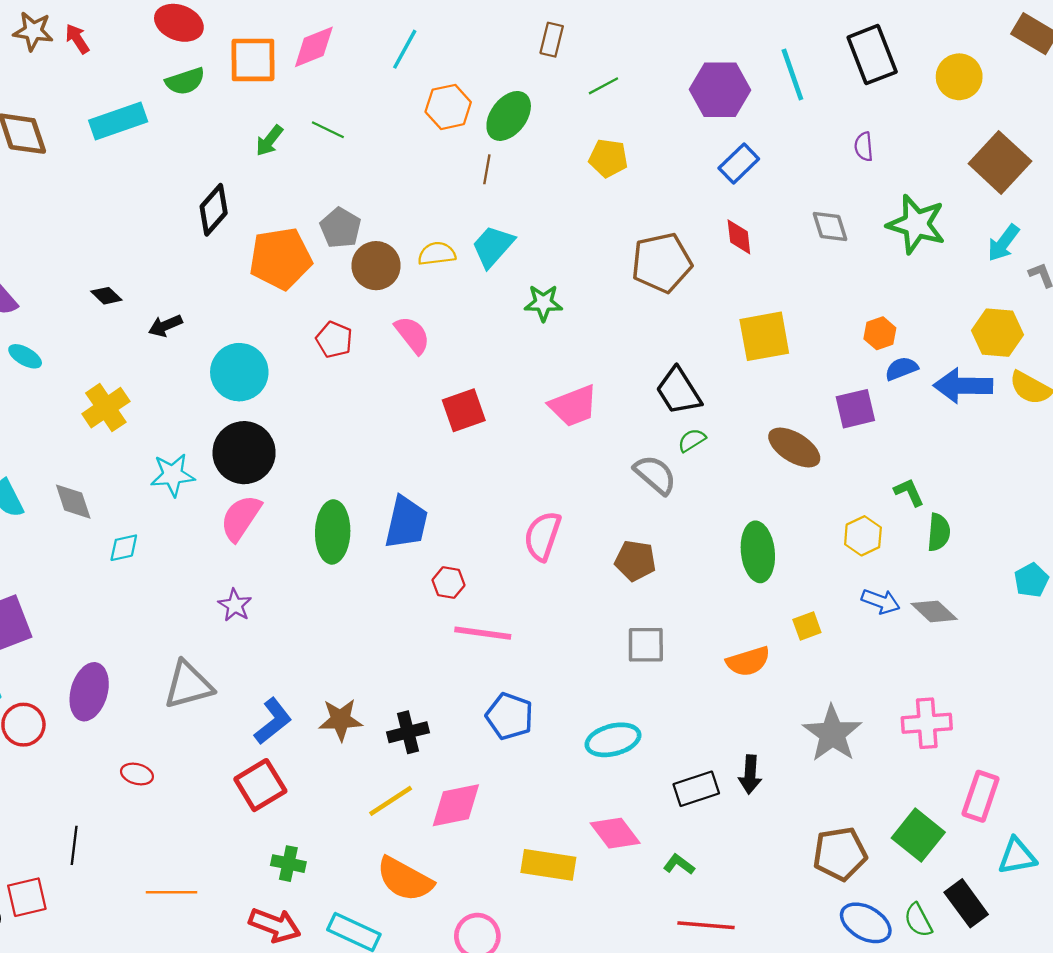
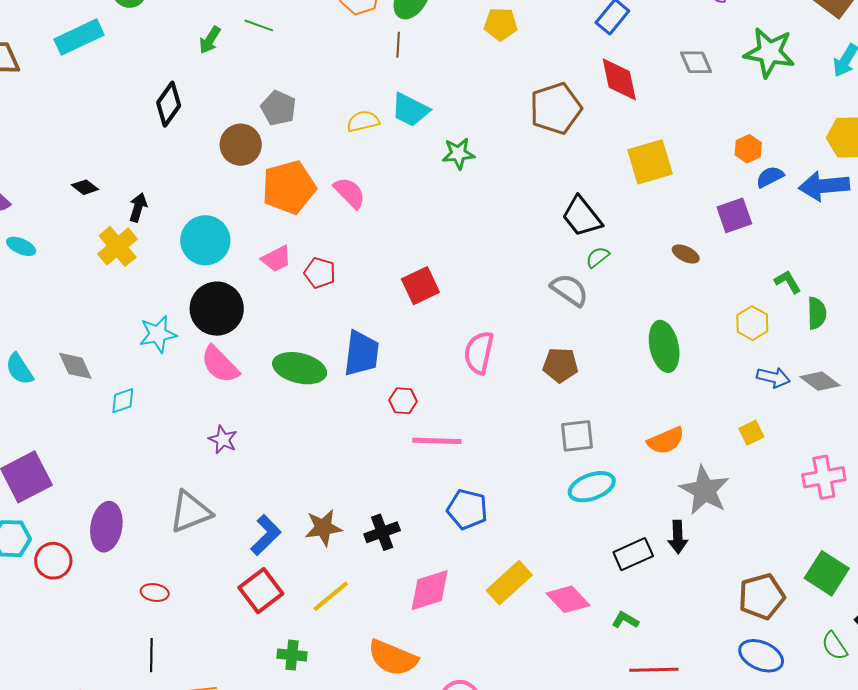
red diamond: (739, 237) -> (619, 79), size x1.5
cyan trapezoid: (493, 246) -> (410, 110), turned -99
orange pentagon: (281, 258) -> (289, 187), moved
brown circle: (376, 266) -> (241, 145), moved
black arrow: (165, 326) -> (138, 207), turned 136
red pentagon: (334, 340) -> (320, 273), moved
pink trapezoid: (573, 406) -> (276, 259), moved, size x0.7
yellow cross: (106, 408) -> (118, 246), moved
red square: (464, 410) -> (420, 286), moved
brown ellipse: (794, 447) -> (686, 254), size x0.6
pink semicircle: (241, 518) -> (220, 365), turned -72
green ellipse: (333, 532) -> (300, 368), turned -72
yellow square: (807, 626) -> (751, 433), moved
gray star: (832, 734) -> (705, 490), moved
cyan ellipse: (613, 740) -> (592, 487), moved
yellow line: (391, 801) -> (331, 596), moved
black line: (74, 845) -> (151, 655), moved
yellow rectangle: (548, 865) -> (509, 583), moved, turned -45
blue ellipse: (866, 923) -> (761, 656), moved

